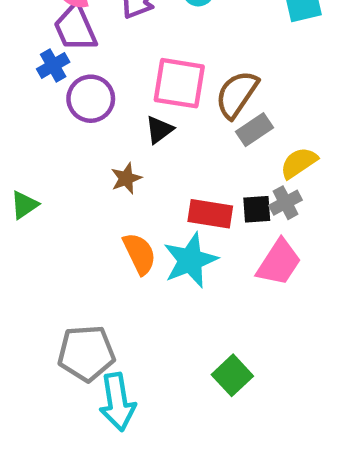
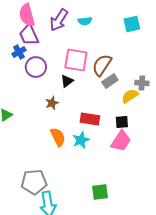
gray cross: (285, 203) -> (142, 83), moved, turned 32
black square: (257, 209) -> (122, 122), moved
cyan star: (190, 260) -> (81, 140), size x0.7
green square: (232, 375) -> (100, 192), turned 36

